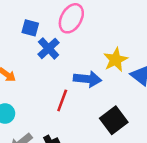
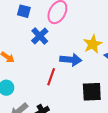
blue square: (30, 28) -> (24, 11), moved
black square: (114, 120) -> (92, 92), turned 35

